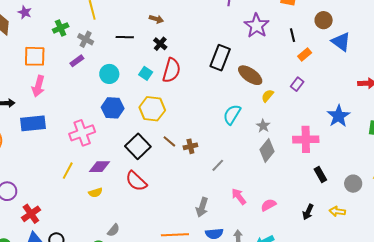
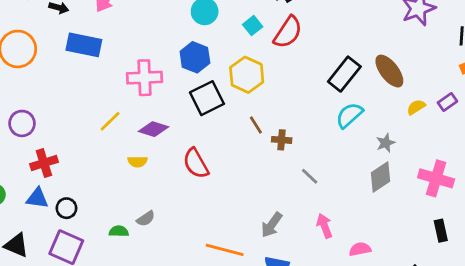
black rectangle: (220, 58) -> (344, 74), moved
yellow semicircle: (268, 96) -> (416, 107), moved
black square: (138, 146) -> (207, 98), moved
gray line: (218, 165) -> (310, 176), turned 72

